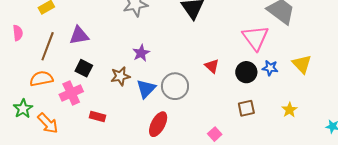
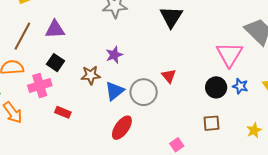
red triangle: (212, 66) -> (169, 76), moved

